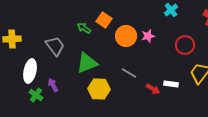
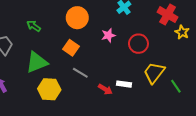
orange square: (104, 20) -> (71, 48), moved
orange circle: (126, 36) -> (77, 18), moved
pink star: (148, 36) -> (108, 35), moved

